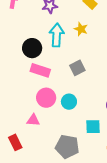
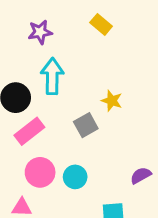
yellow star: (81, 29) -> (112, 101), moved
pink rectangle: (40, 70) -> (29, 131), turned -54

